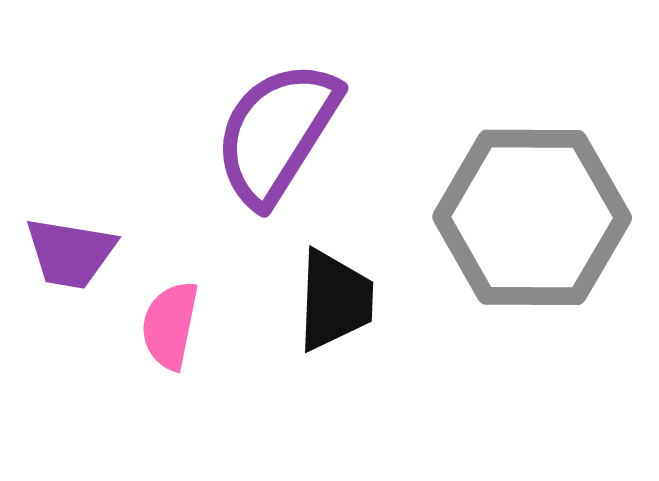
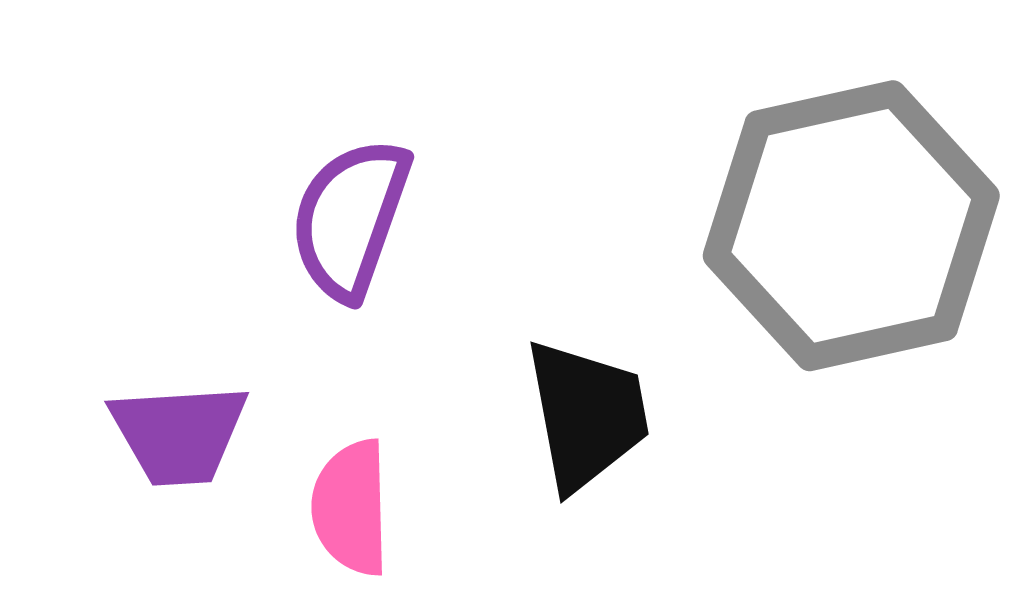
purple semicircle: (277, 133) -> (350, 219), moved, size x0.7

